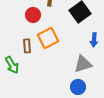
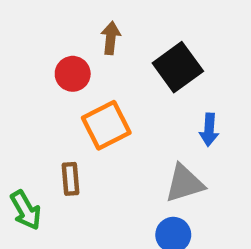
brown rectangle: (27, 46) -> (70, 179), moved
green arrow: (12, 65) -> (26, 210), moved

